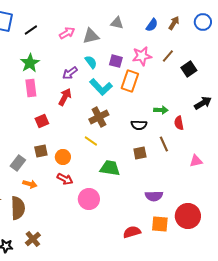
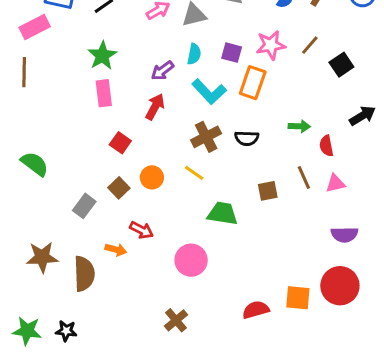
cyan semicircle: (91, 62) -> (194, 54), turned 48
red square: (42, 121) -> (120, 143), turned -32
black semicircle: (139, 125) -> (247, 138), moved
brown square: (41, 151) -> (119, 188), turned -32
orange circle: (63, 157) -> (152, 177), moved
pink triangle: (196, 161) -> (335, 183), moved
red arrow: (65, 179) -> (141, 230), moved
orange arrow: (30, 184) -> (116, 250), moved
purple semicircle: (154, 196) -> (344, 235), moved
brown cross: (33, 239) -> (176, 320), moved

